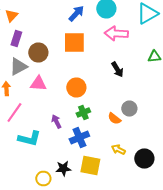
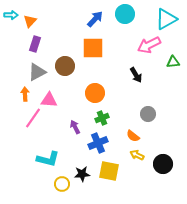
pink arrow: (116, 34) -> (149, 45), moved, turned -30
brown circle: (38, 52) -> (65, 66), moved
pink triangle: (38, 84) -> (49, 100), moved
orange semicircle: (114, 118) -> (133, 136), moved
cyan L-shape: (29, 138) -> (48, 159), moved

